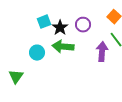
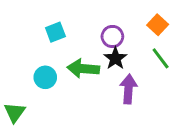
black star: (60, 28) -> (115, 58), moved
purple arrow: (102, 52) -> (128, 89), moved

